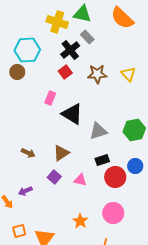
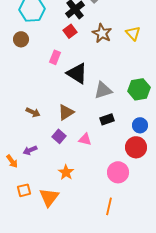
brown circle: (17, 72) -> (21, 39), moved
brown star: (97, 74) -> (102, 33), turned 30
red circle: (115, 177) -> (136, 147), moved
orange star: (80, 221) -> (66, 172), moved

